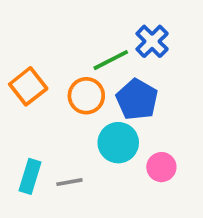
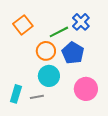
orange square: (28, 86) -> (23, 25), moved
cyan circle: (118, 143) -> (49, 76), moved
pink circle: (161, 167) -> (86, 89), size x1.5

